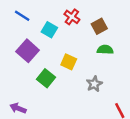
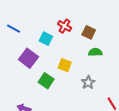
blue line: (22, 16) -> (14, 29), moved
brown square: (99, 26) -> (89, 32), turned -32

